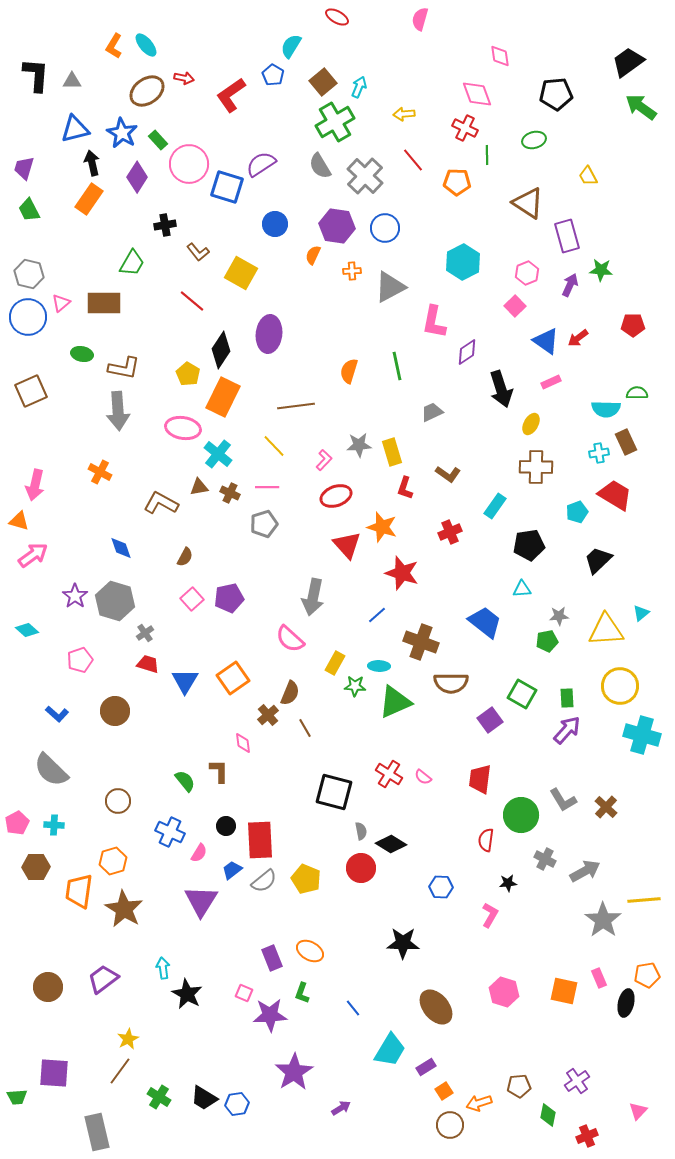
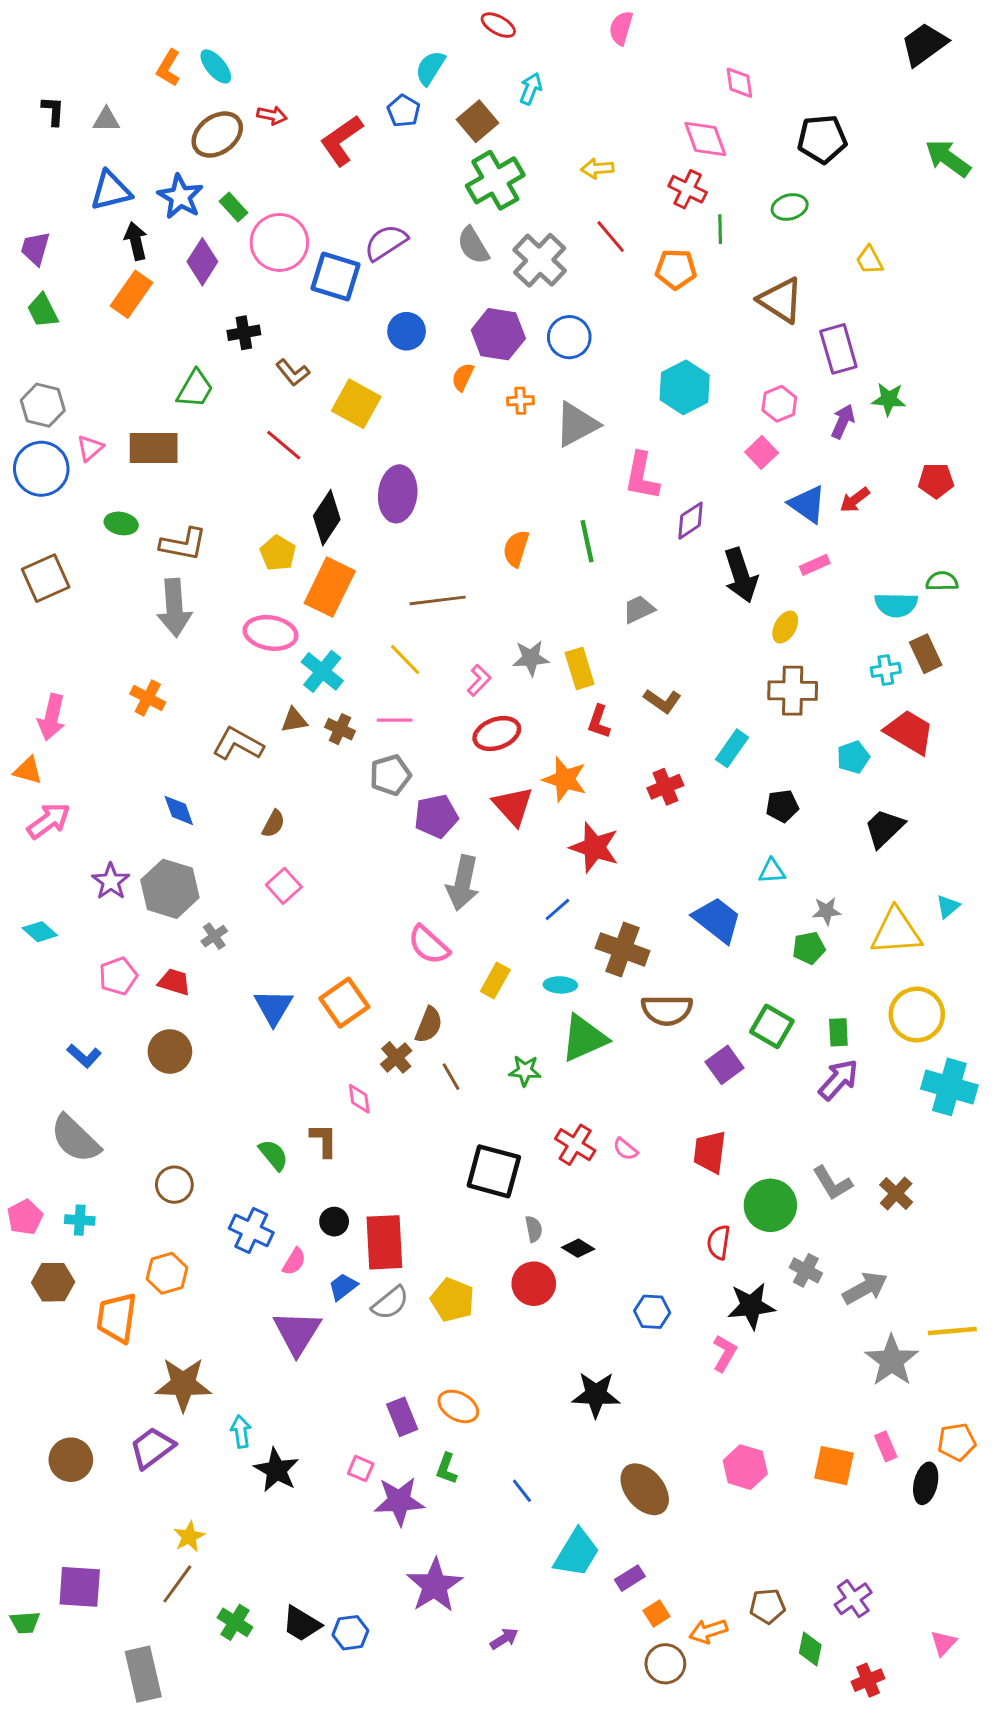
black trapezoid: (628, 62) -> (924, 44), moved
black L-shape: (36, 75) -> (53, 111), size x0.6
cyan arrow: (359, 87) -> (531, 89), moved
black pentagon: (529, 545) -> (782, 806), size x0.7
purple pentagon: (229, 598) -> (436, 816), moved
red trapezoid: (148, 664) -> (174, 982), moved
green star: (355, 686) -> (525, 1071), moved
black diamond: (391, 844) -> (578, 1248), size x0.7
black star: (508, 883) -> (751, 1306), size x1.8
brown star: (124, 909) -> (183, 1384), moved, turned -30

